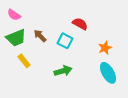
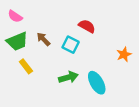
orange star: (105, 48) -> (124, 54), moved
cyan ellipse: (108, 73) -> (97, 83), moved

